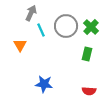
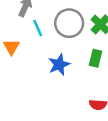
blue star: (44, 84) -> (59, 65), moved, turned -30

